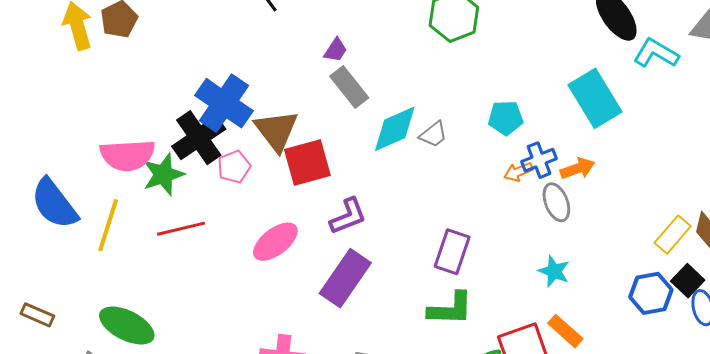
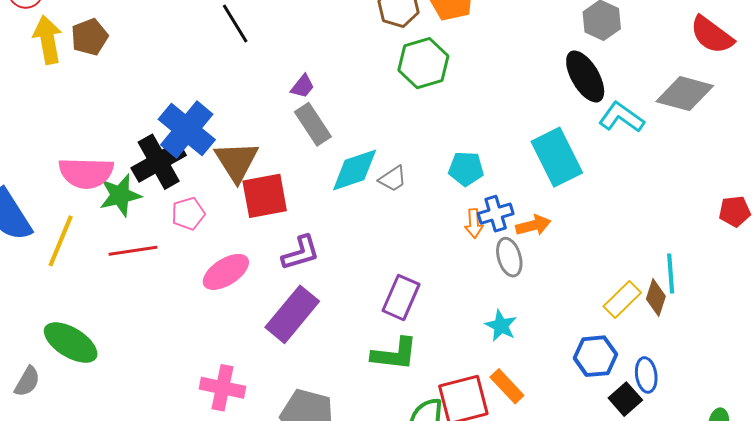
pink pentagon: (234, 167) -> (188, 214), moved
orange arrow: (518, 172) -> (474, 223), turned -76
black square: (688, 281) -> (625, 399), moved

